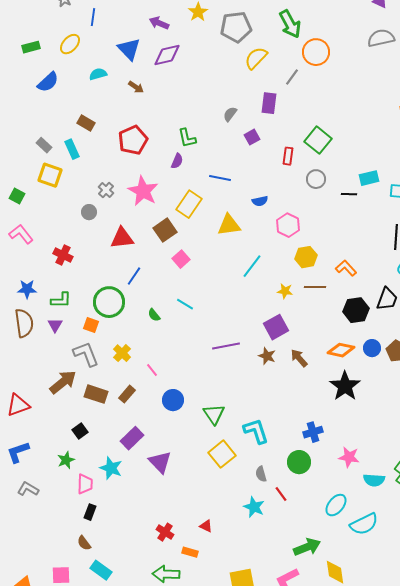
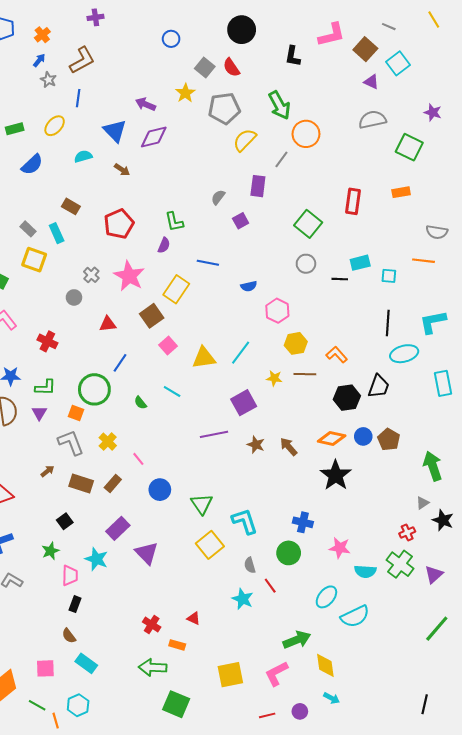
red rectangle: (288, 156) -> (353, 201), moved, size x1.4
yellow triangle: (229, 225) -> (204, 358), moved
red triangle: (122, 238) -> (108, 324), size x0.7
purple square: (276, 327) -> (244, 403), moved
brown arrow: (63, 382) -> (47, 471), size x0.5
blue cross: (313, 432) -> (303, 522), turned 30

